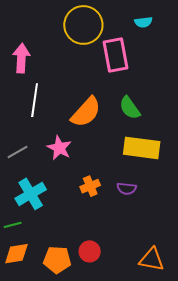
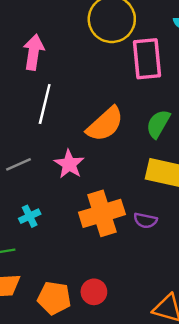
green semicircle: (130, 108) -> (158, 124), turned 60
orange cross: (90, 186) -> (102, 213), size x1.8
cyan cross: (31, 194) -> (30, 216), size x0.6

